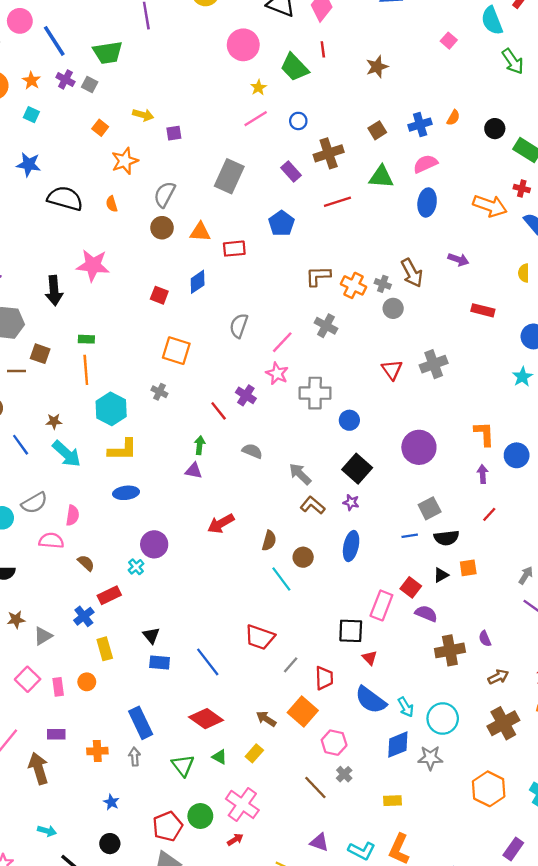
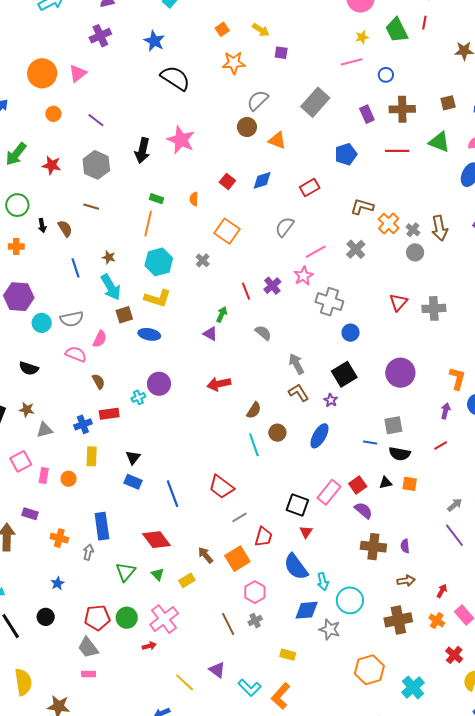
orange semicircle: (112, 204) -> (194, 199), moved
red rectangle: (234, 249) -> (310, 188), moved, turned -42
brown square: (40, 354) -> (124, 315), moved, turned 36

